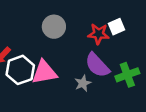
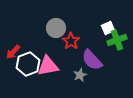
red star: (98, 34) -> (71, 41), moved, turned 30
green cross: (127, 75) -> (117, 40), moved

